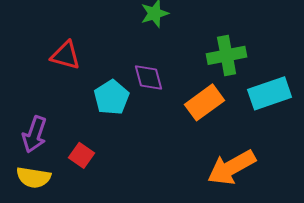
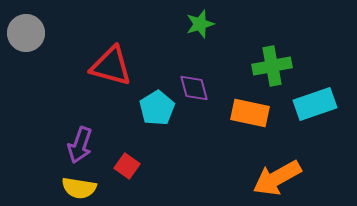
red triangle: (66, 55) -> (111, 66), size x1.4
orange rectangle: (205, 102) -> (250, 113), turned 48

